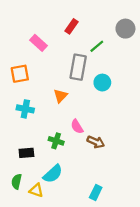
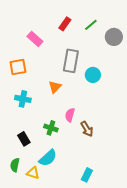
gray circle: (125, 29) -> (114, 37), moved
green line: (97, 46) -> (91, 25), moved
pink semicircle: (77, 127) -> (70, 115), turned 48
brown arrow: (96, 142) -> (87, 129), turned 35
black rectangle: (26, 153) -> (24, 139), turned 64

